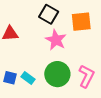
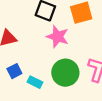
blue square: (10, 78) -> (14, 71), moved, turned -32

